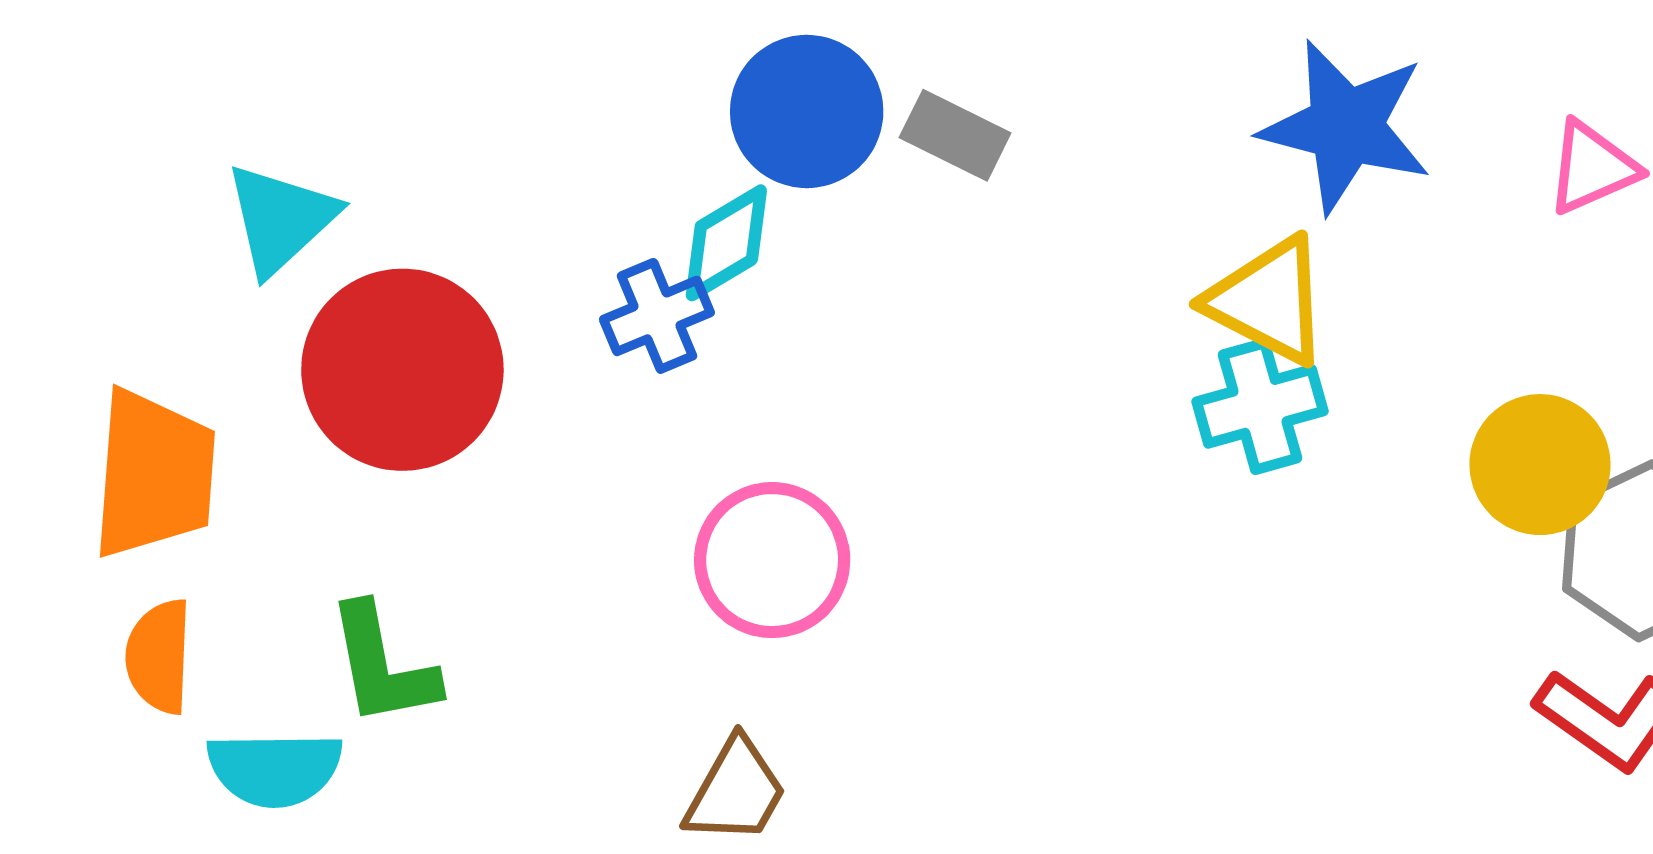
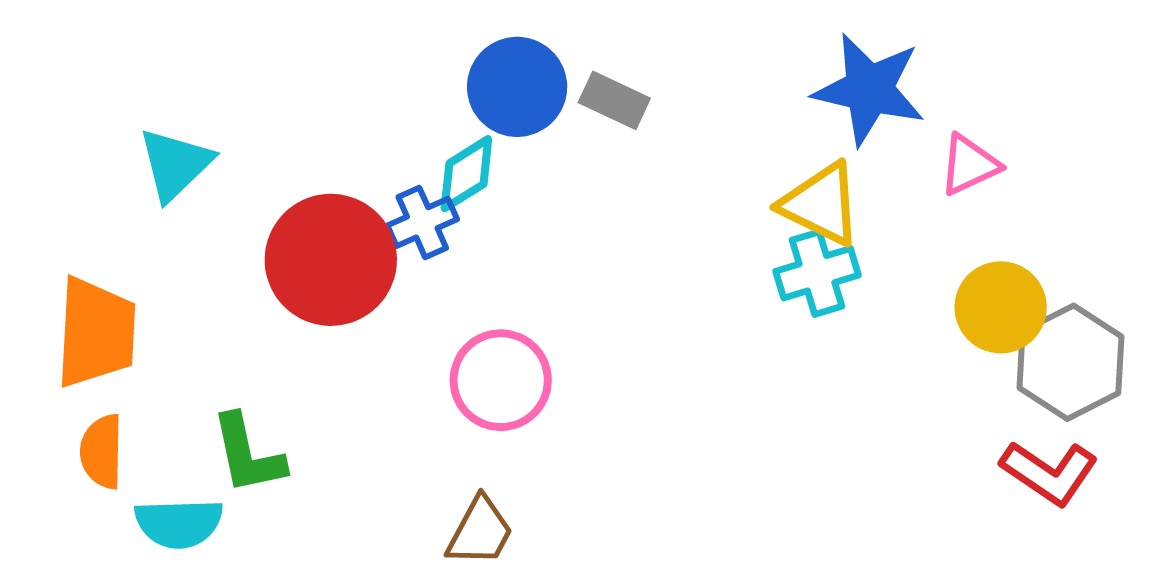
pink triangle: (1592, 168) -> (969, 165), moved
red circle: (402, 370) -> (331, 260), moved

